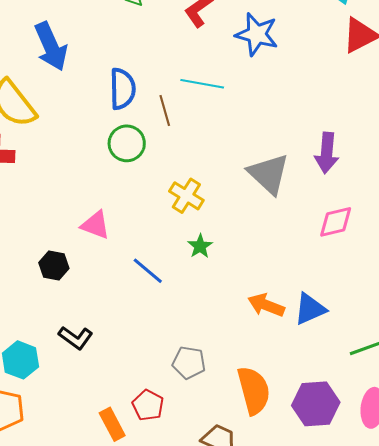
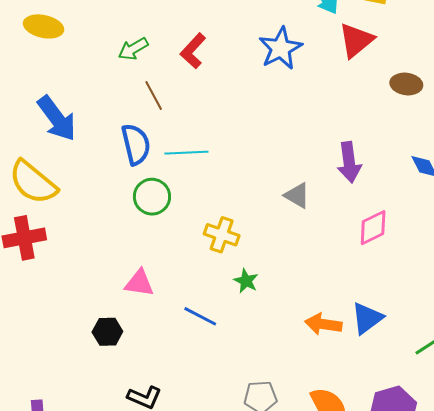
blue star: (257, 34) -> (281, 48), moved, turned -30
cyan line: (202, 84) -> (186, 153), moved
brown line: (165, 111) -> (154, 96), moved
gray triangle: (269, 174) -> (297, 195), size x0.6

